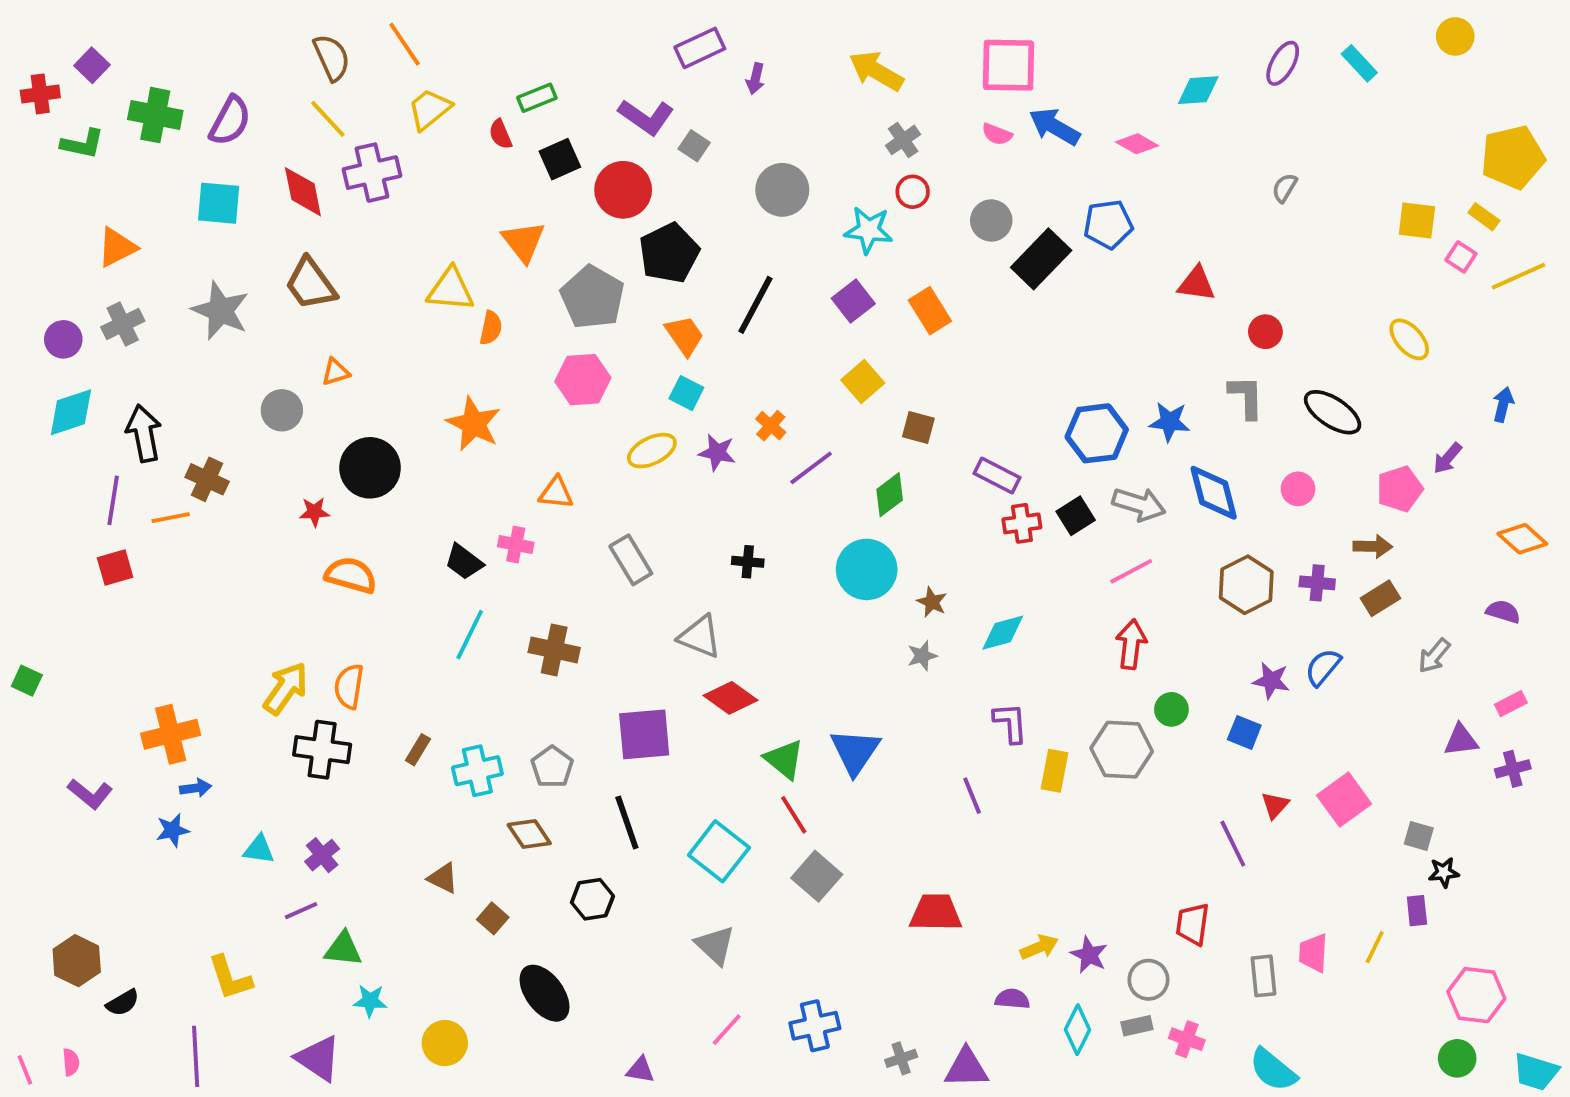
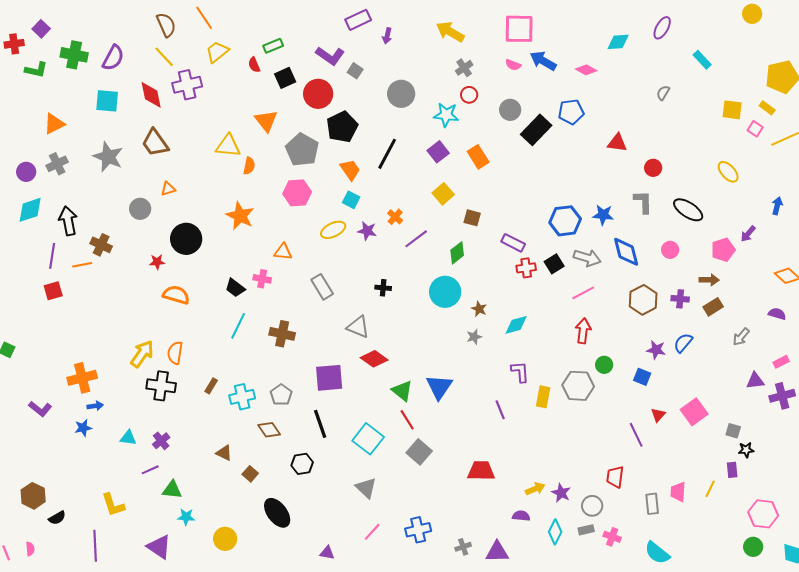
cyan rectangle: (1359, 63) -> (702, 60), moved
purple cross: (1513, 769) -> (782, 396), size x1.4

